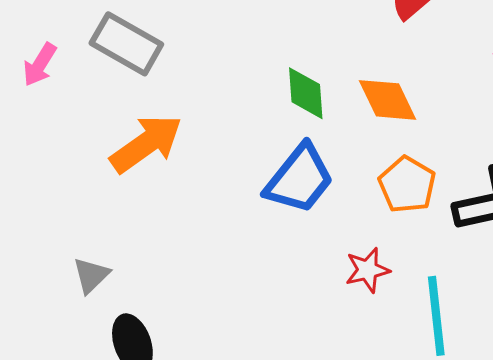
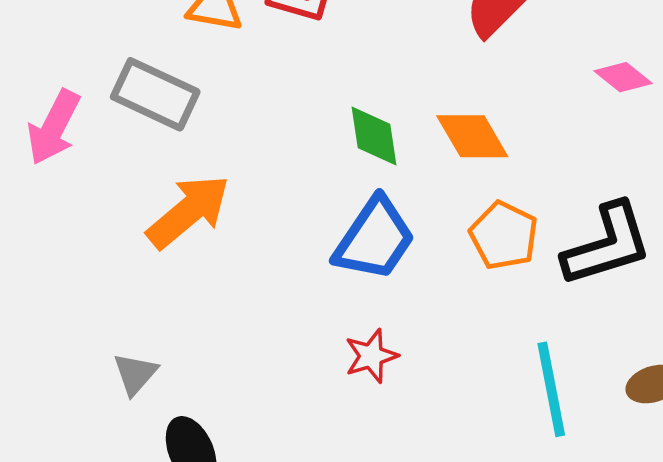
pink arrow: (40, 65) -> (54, 127), size x1.4
red star: (368, 270) -> (371, 356), moved

